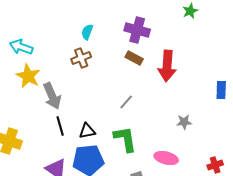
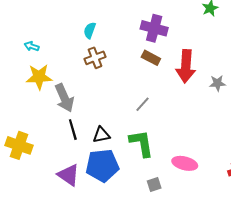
cyan semicircle: (87, 32) -> (90, 30), moved
cyan arrow: (21, 47) -> (32, 46), size x0.6
yellow star: (28, 76) -> (39, 77), turned -30
gray star: (184, 122) -> (217, 83), moved

